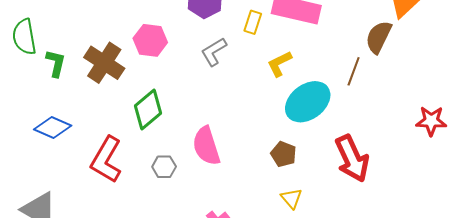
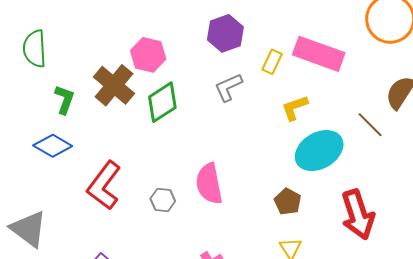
pink hexagon: (150, 40) -> (148, 55), moved
green L-shape: (56, 63) -> (65, 100), moved
brown line: (354, 71) -> (370, 125), turned -72
green diamond: (148, 110) -> (162, 102), moved

